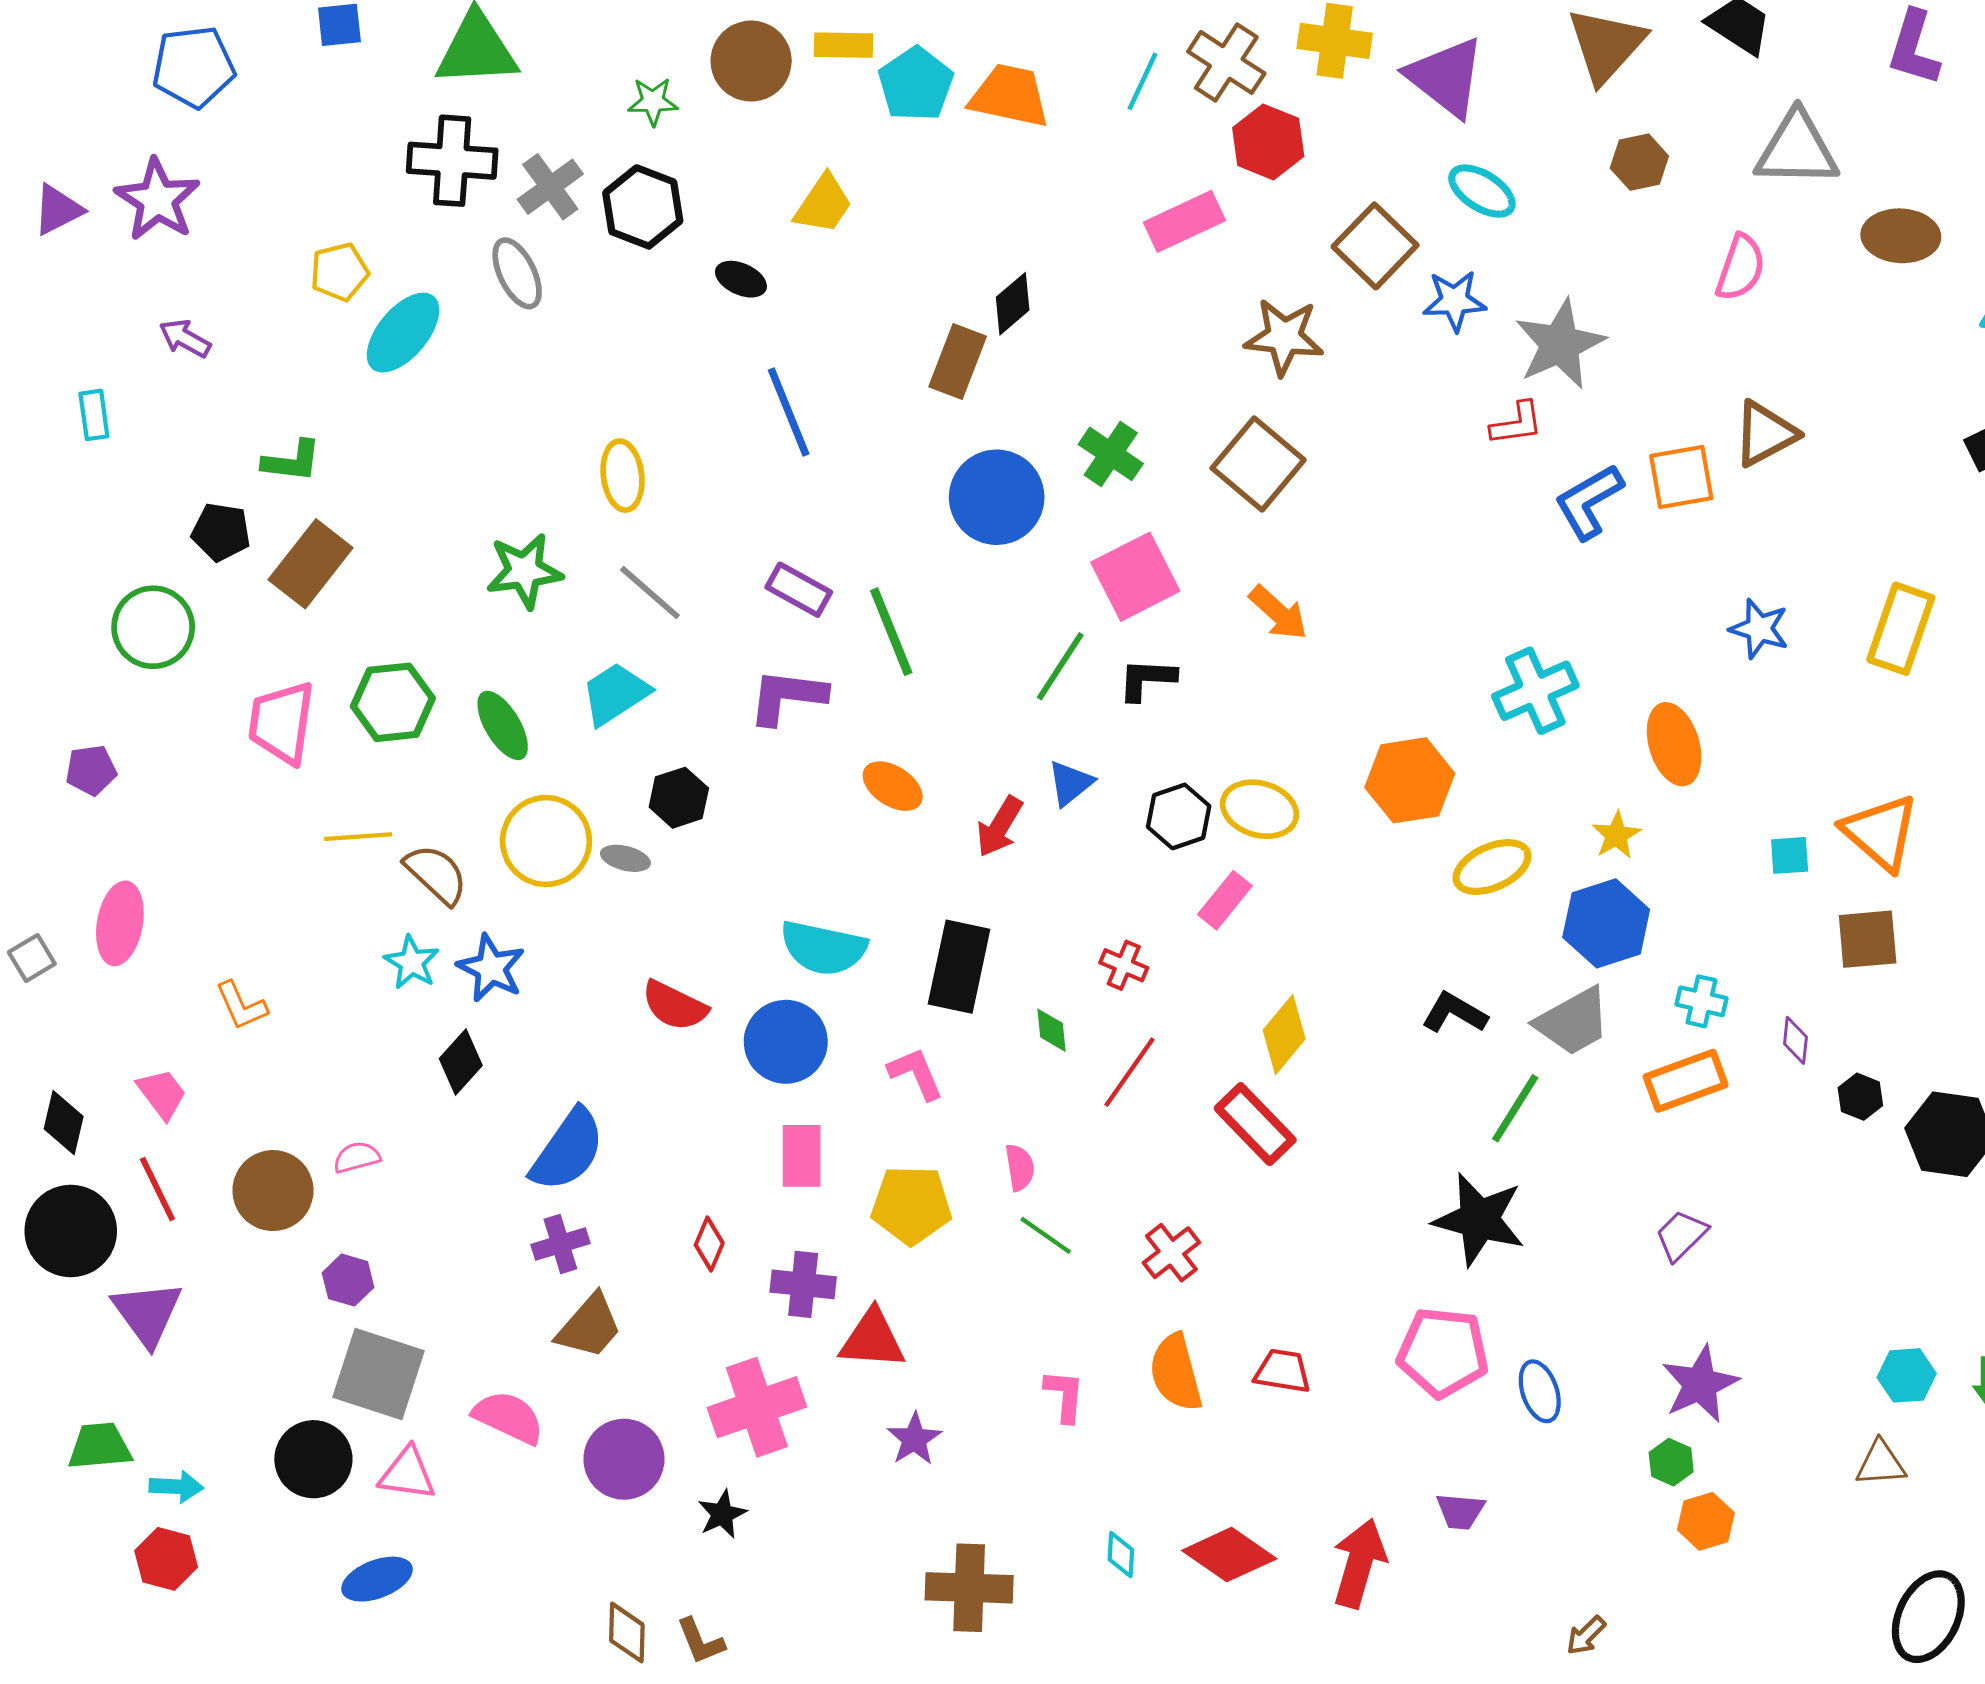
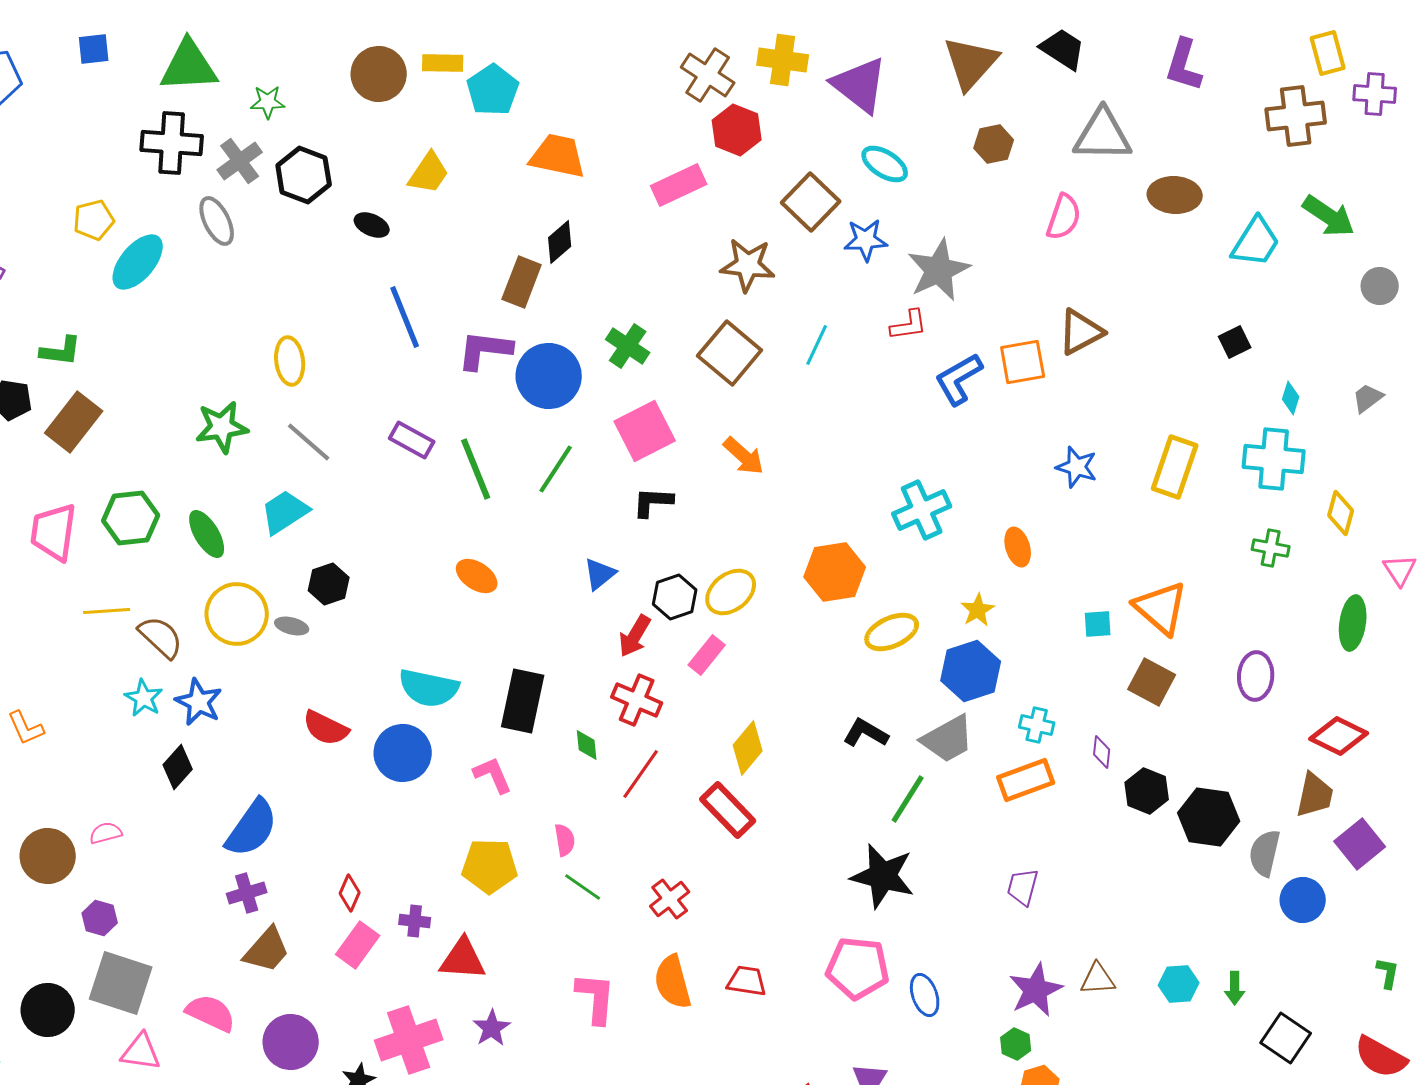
cyan line: (1143, 81) -> (817, 345), moved
orange trapezoid: (1010, 96) -> (558, 156), moved
green star: (653, 101) -> (268, 102), moved
green line: (1060, 666) -> (556, 469), moved
purple L-shape: (787, 697) -> (485, 350), moved
orange ellipse: (1674, 744) -> (1018, 547), size x0.7
yellow ellipse: (1260, 809) -> (731, 592), turned -54
red arrow: (1000, 827) -> (635, 636), moved
brown square: (1868, 939) -> (1152, 682), turned 33
red cross: (1124, 965) -> (637, 700), size x1.5
black hexagon: (1860, 1097) -> (1147, 791), size x1.4
pink rectangle: (802, 1156) -> (358, 945), moved, turned 36
purple trapezoid: (1681, 1235) -> (1023, 887), turned -30
purple cross: (803, 1284) -> (415, 921), size x0.7
pink L-shape: (1065, 1396) -> (596, 998), size x1.4
pink cross: (757, 1407) -> (409, 1040), moved
black circle: (313, 1459) -> (48, 1010), moved
brown triangle: (1881, 1464) -> (1098, 979), moved

